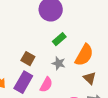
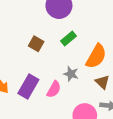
brown square: (28, 59) -> (36, 44), moved
gray star: (59, 63) -> (71, 74), moved

